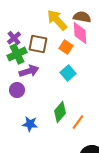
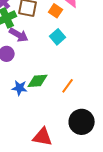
purple arrow: (29, 71) -> (19, 35), turned 48
green diamond: (60, 112) -> (38, 81), moved, turned 45

